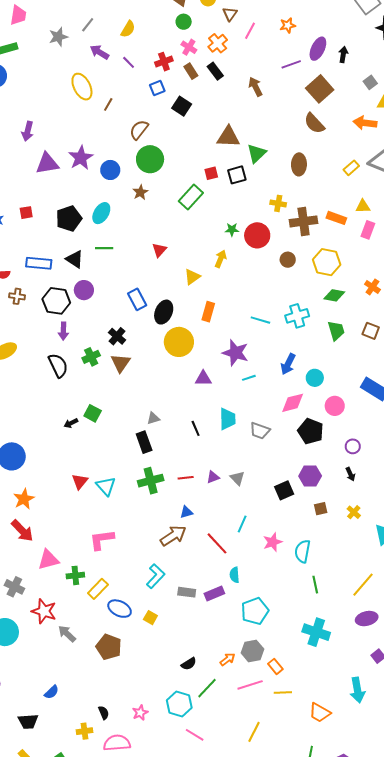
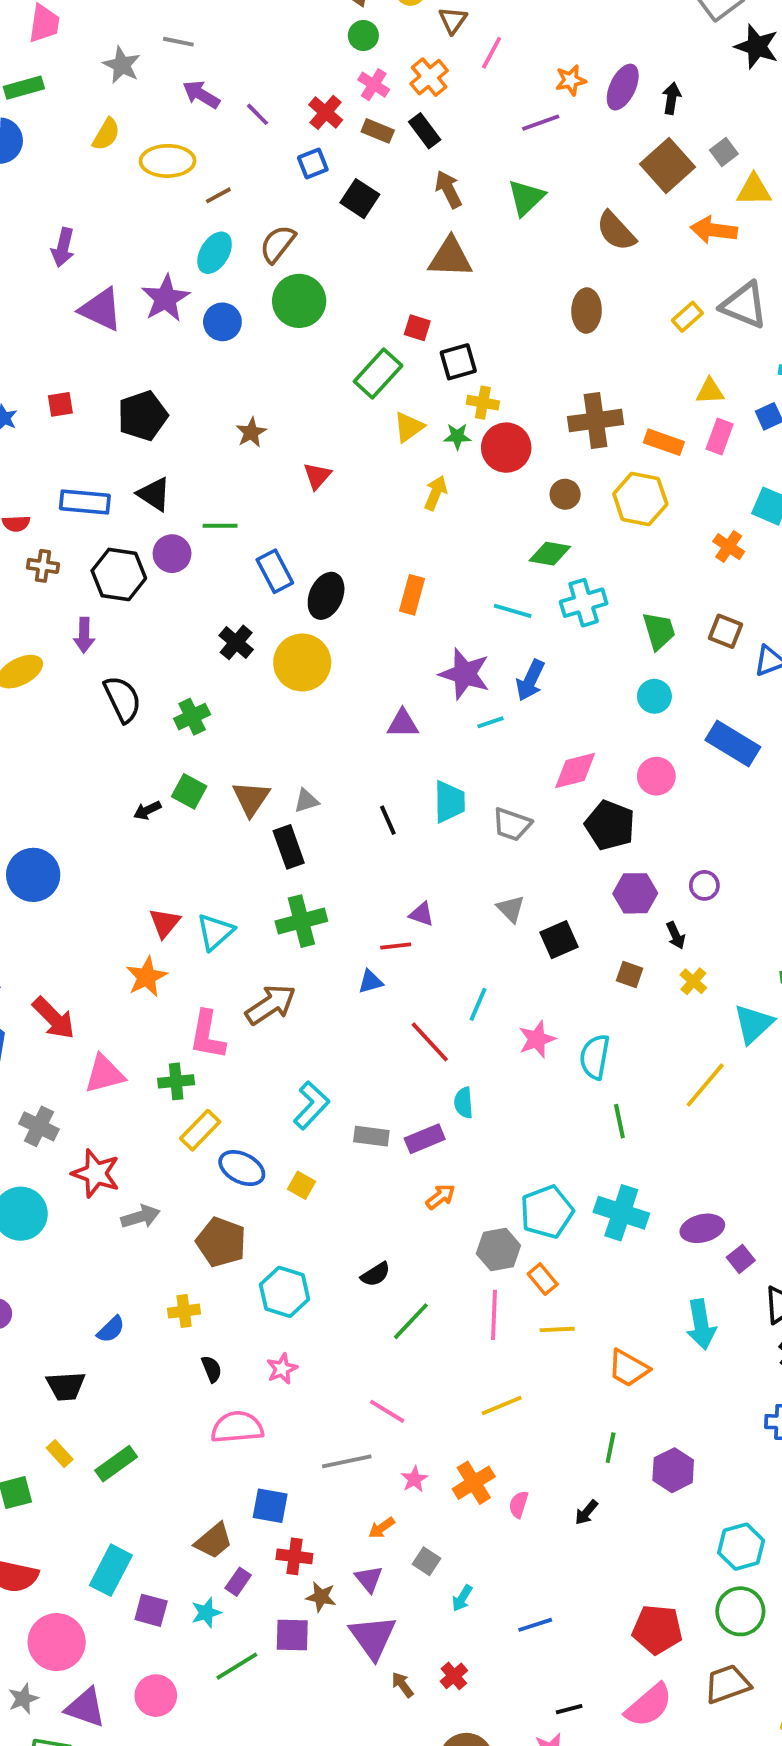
gray line: (88, 25) -> (178, 42), turned 63
orange star: (288, 25) -> (571, 80), moved
yellow semicircle: (128, 29) -> (106, 134), moved
gray star: (58, 37) -> (122, 65), turned -30
red cross: (164, 62) -> (326, 112), turned -30
purple line: (291, 64) -> (541, 123), moved
brown rectangle: (191, 71) -> (378, 131), turned -35
yellow ellipse: (82, 87) -> (168, 161), turned -64
brown arrow: (255, 87) -> (448, 189), moved
brown square: (320, 89) -> (667, 166), moved
brown line: (108, 104) -> (218, 195), turned 32
green triangle: (257, 153) -> (526, 198), moved
purple triangle: (47, 163) -> (101, 309), turned 35
red square: (211, 173) -> (417, 328), turned 32
black square: (237, 175) -> (458, 362), moved
brown star: (140, 192) -> (251, 432), moved
yellow cross: (278, 203) -> (483, 403), moved
cyan ellipse: (101, 213) -> (215, 253), moved
orange rectangle: (336, 218) -> (664, 442), moved
green line: (104, 248) -> (220, 526), moved
yellow triangle: (192, 277) -> (409, 427), moved
green diamond: (334, 295) -> (550, 554), moved
purple arrow: (63, 331) -> (84, 635), moved
yellow circle: (179, 342) -> (302, 663), moved
green cross: (91, 357) -> (192, 717), moved
brown triangle: (121, 363) -> (251, 798), moved
blue arrow: (288, 364) -> (530, 680), moved
cyan circle: (315, 378) -> (654, 696), moved
purple circle: (353, 446) -> (704, 885), moved
black arrow: (350, 474) -> (676, 935), moved
purple hexagon: (310, 476) -> (635, 893), moved
purple triangle: (213, 477) -> (422, 914), turned 40
red line: (186, 478) -> (396, 946), moved
gray triangle: (237, 478) -> (511, 909), moved
cyan triangle: (106, 486) -> (215, 932), turned 30
orange star: (24, 499) -> (146, 977), moved
brown square: (321, 509) -> (630, 975), turned 32
brown arrow: (173, 536) -> (271, 1005), moved
pink L-shape: (102, 540) -> (207, 1035), turned -72
green cross: (75, 575) -> (176, 1081), moved
yellow line: (363, 585) -> (705, 1085), moved
cyan pentagon: (255, 611) -> (547, 1212), moved
purple ellipse: (367, 619) -> (702, 1228), moved
gray arrow: (67, 634) -> (141, 1217), turned 120
orange arrow: (227, 659) -> (440, 1197), moved
pink line: (250, 685) -> (494, 1315), turned -70
cyan hexagon: (179, 704) -> (285, 1292), moved
yellow cross: (84, 731) -> (184, 1311), moved
yellow line: (254, 732) -> (502, 1406), turned 40

